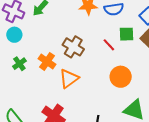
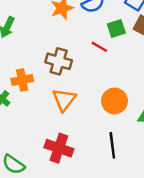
orange cross: (47, 61) -> (22, 80), moved, turned -30
orange circle: (121, 77) -> (114, 101), moved

